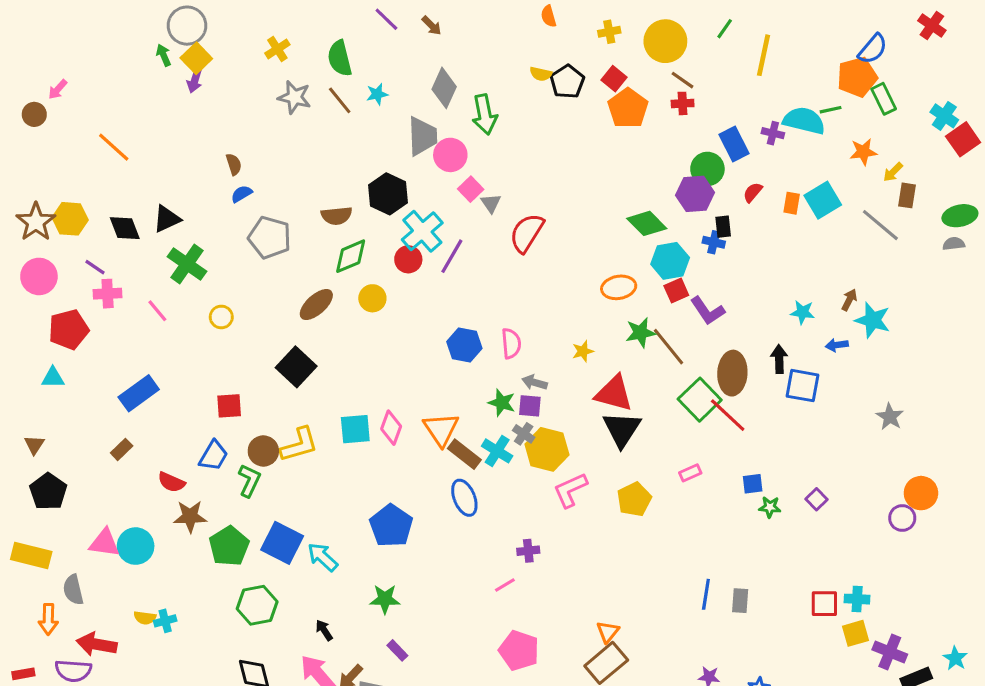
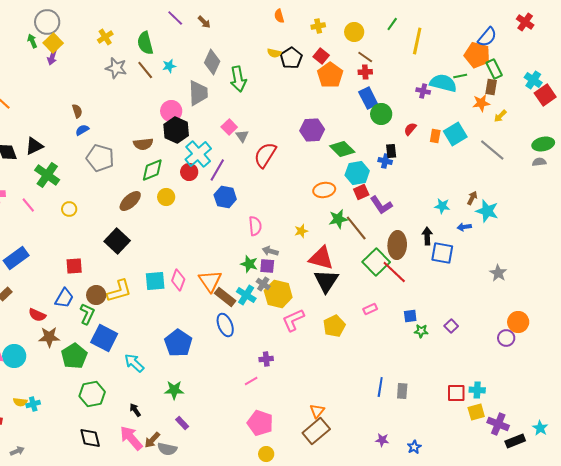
yellow circle: (665, 41) -> (354, 32), size x0.7
orange pentagon: (857, 77) -> (477, 55), turned 30
blue rectangle: (734, 144) -> (368, 98), moved
pink circle: (450, 155) -> (171, 111), moved
purple hexagon: (695, 194) -> (312, 130), moved
brown rectangle: (907, 195) -> (491, 87), moved
blue hexagon: (464, 345) -> (225, 197), moved
blue square: (282, 543) -> (104, 338), moved

